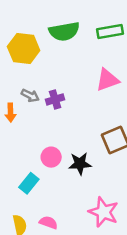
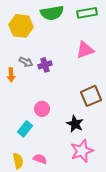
black star: (80, 164) -> (75, 124), moved, turned 30
pink star: (103, 212) -> (82, 151), turned 30

